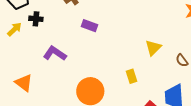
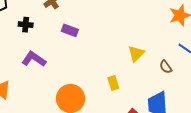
black cross: (36, 19) -> (26, 25), moved

